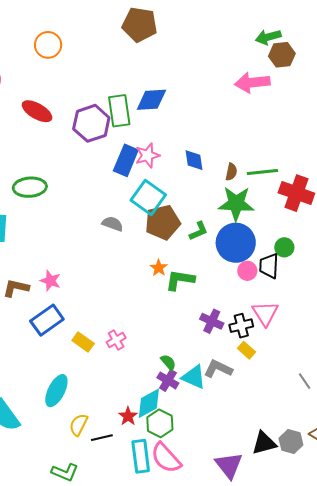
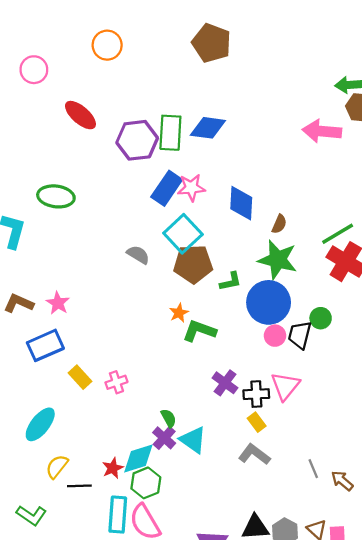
blue diamond: (194, 160) -> (241, 203), size x1.4
green line: (262, 172) -> (338, 234), moved, turned -36
gray L-shape: (218, 369) -> (254, 454), moved

